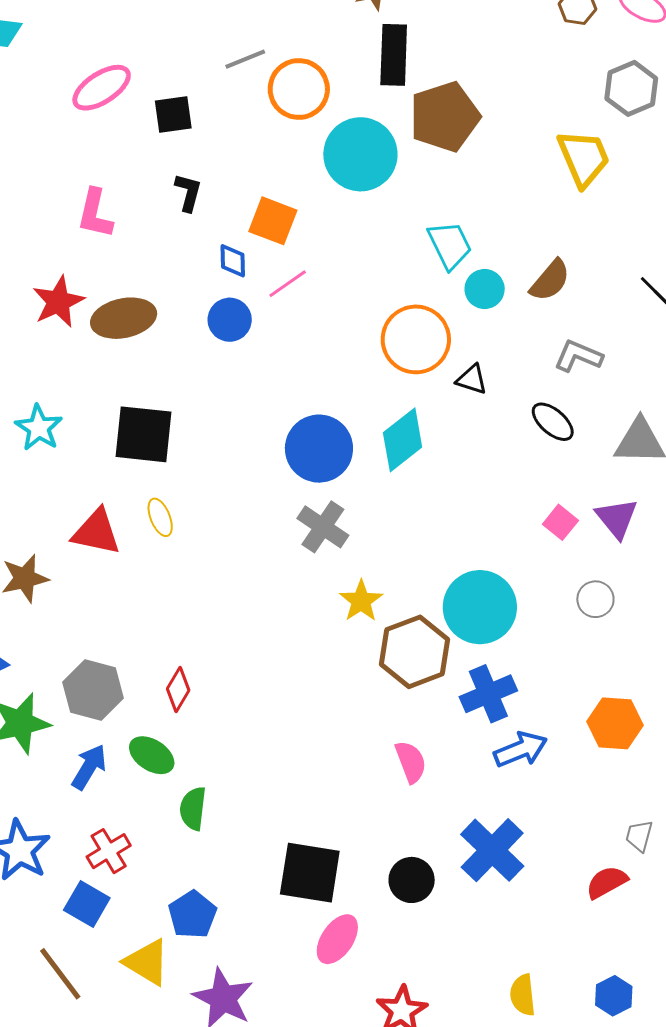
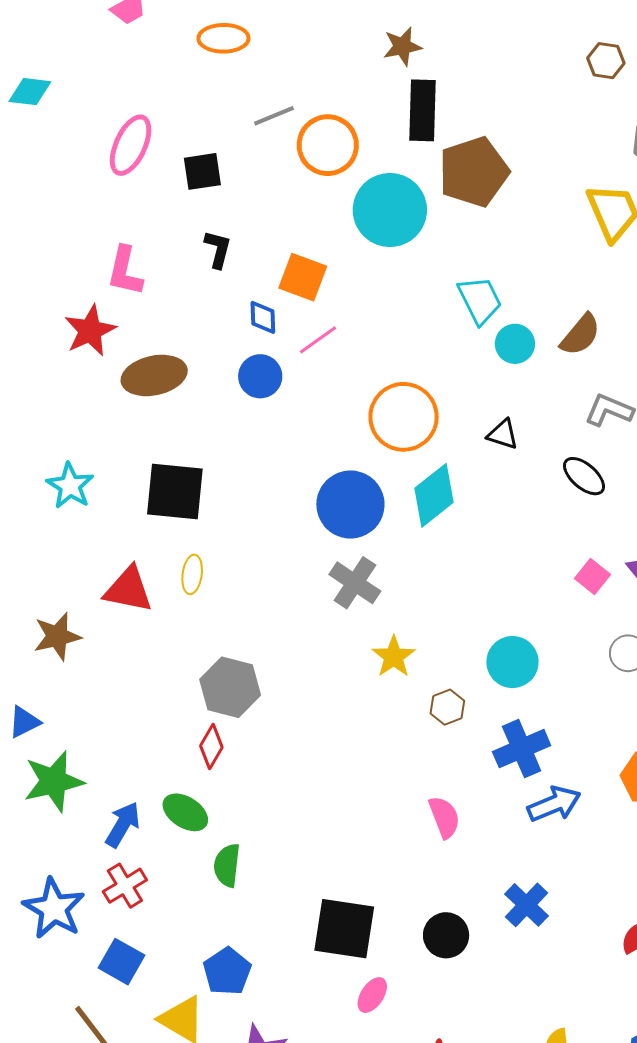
pink ellipse: (102, 88) -> (131, 145), turned -32
red star: (58, 302) -> (90, 331), moved
orange circle: (416, 339) -> (404, 417), moved
yellow ellipse: (160, 517) -> (192, 574), turned 30
cyan circle: (480, 607) -> (512, 662), size x0.7
brown hexagon: (414, 652) -> (447, 707), size x0.5
gray hexagon: (93, 690) -> (230, 687), moved
blue cross: (492, 850) -> (526, 905), size x0.7
red cross: (109, 851) -> (125, 886), moved
pink ellipse: (337, 939) -> (372, 995), size x0.7

